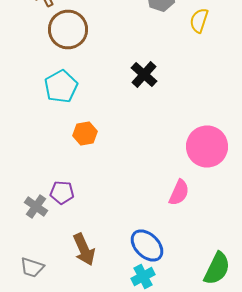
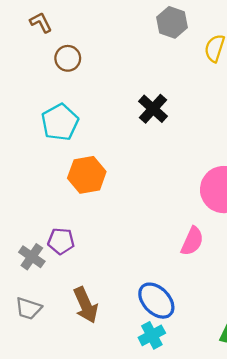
brown circle: (68, 30) -> (68, 58), size x0.6
orange hexagon: (85, 134) -> (87, 175), size x1.4
gray trapezoid: (32, 268) -> (28, 308), moved

